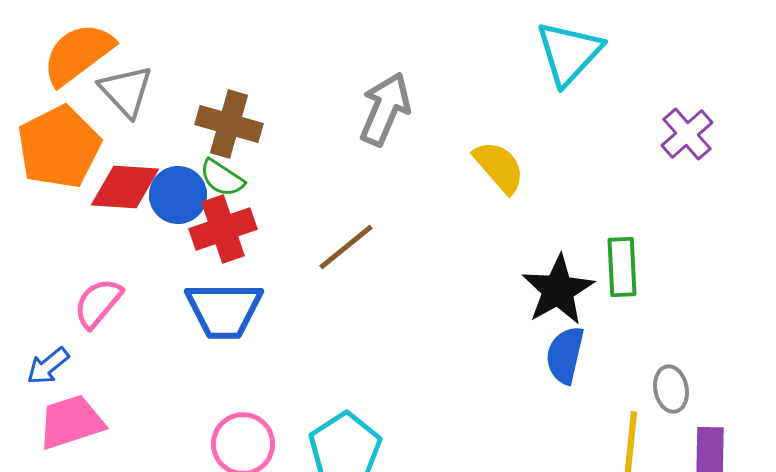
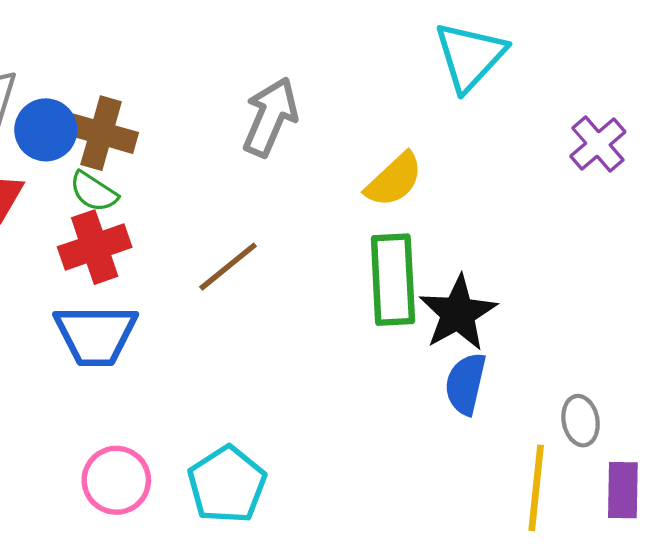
yellow semicircle: (499, 167) -> (394, 180), turned 88
blue circle: (178, 195) -> (46, 130), moved
green rectangle: (622, 267) -> (393, 280), moved, size x1.4

